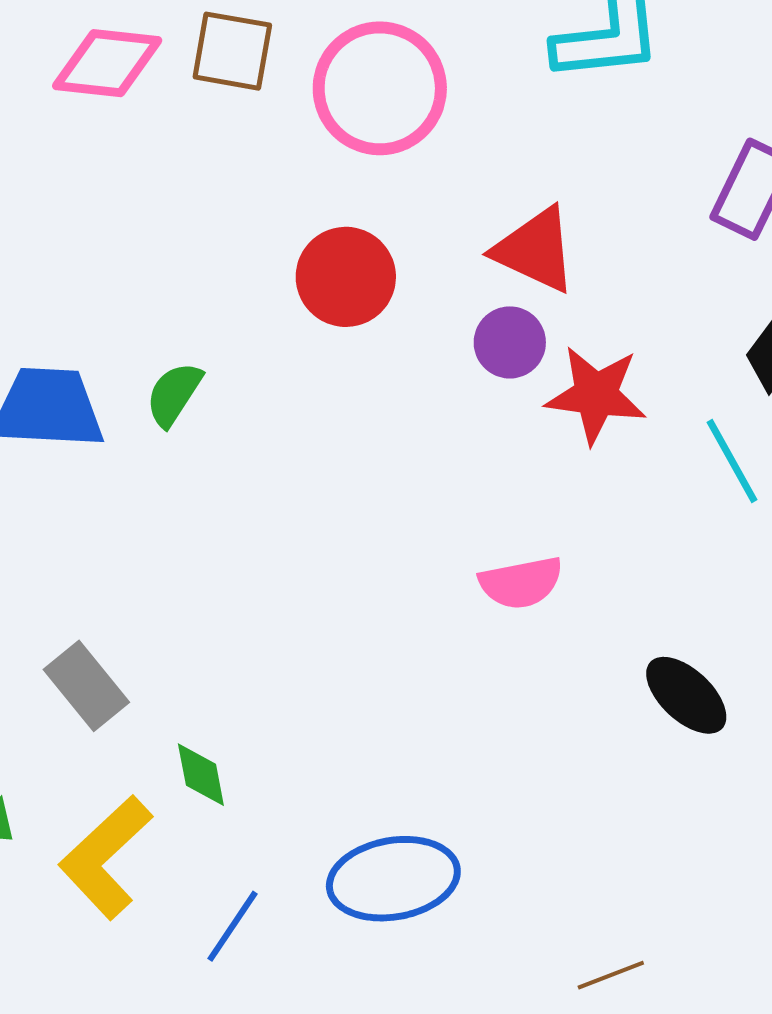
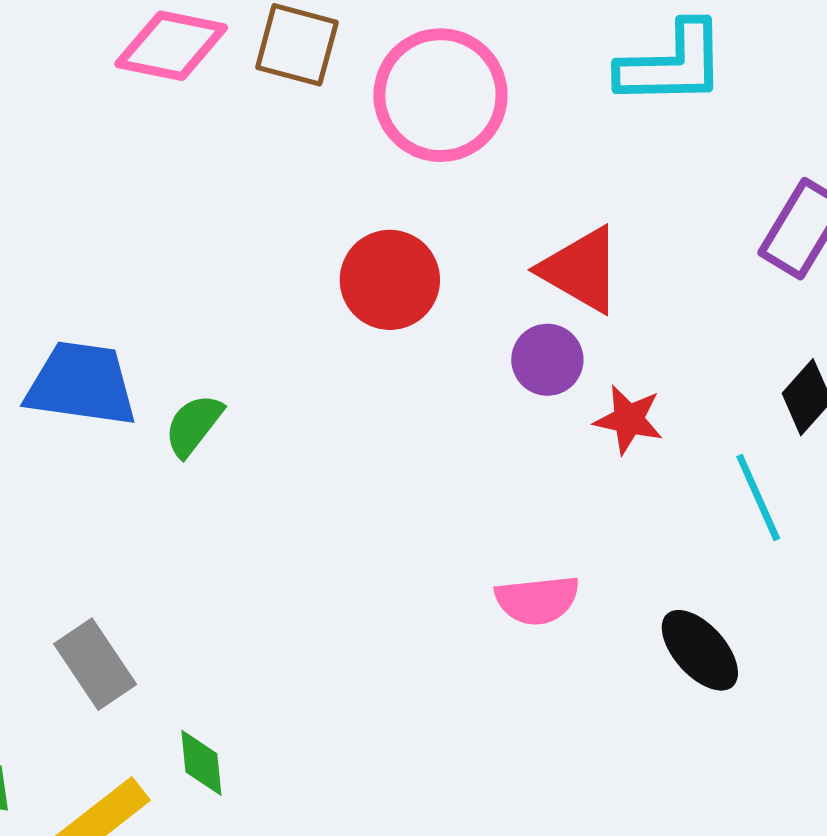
green semicircle: (174, 394) -> (194, 425), moved
red star: (596, 395) -> (629, 420), size x0.7
black ellipse: (686, 695) -> (700, 650), moved

